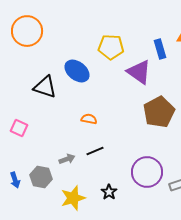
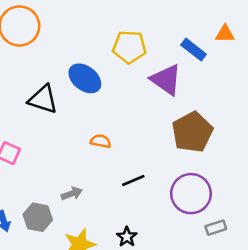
blue rectangle: (160, 49) -> (194, 50), turned -36
black line: (95, 151) -> (133, 181), moved
purple circle: (147, 172) -> (191, 194), moved

